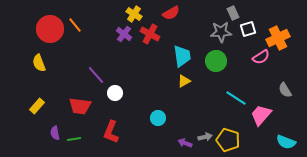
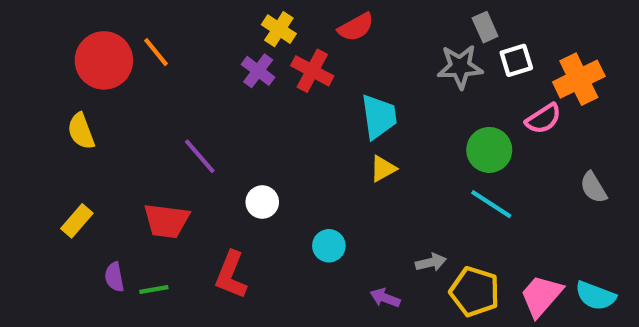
green circle: (216, 61) -> (489, 150), moved
white circle: (115, 93) -> (262, 202), moved
pink trapezoid: (261, 115) -> (541, 296), moved
gray arrow: (205, 137) -> (431, 262), moved

